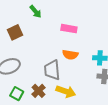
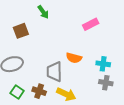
pink rectangle: (69, 29) -> (91, 24), moved, turned -42
brown cross: (39, 91) -> (39, 91), turned -32

